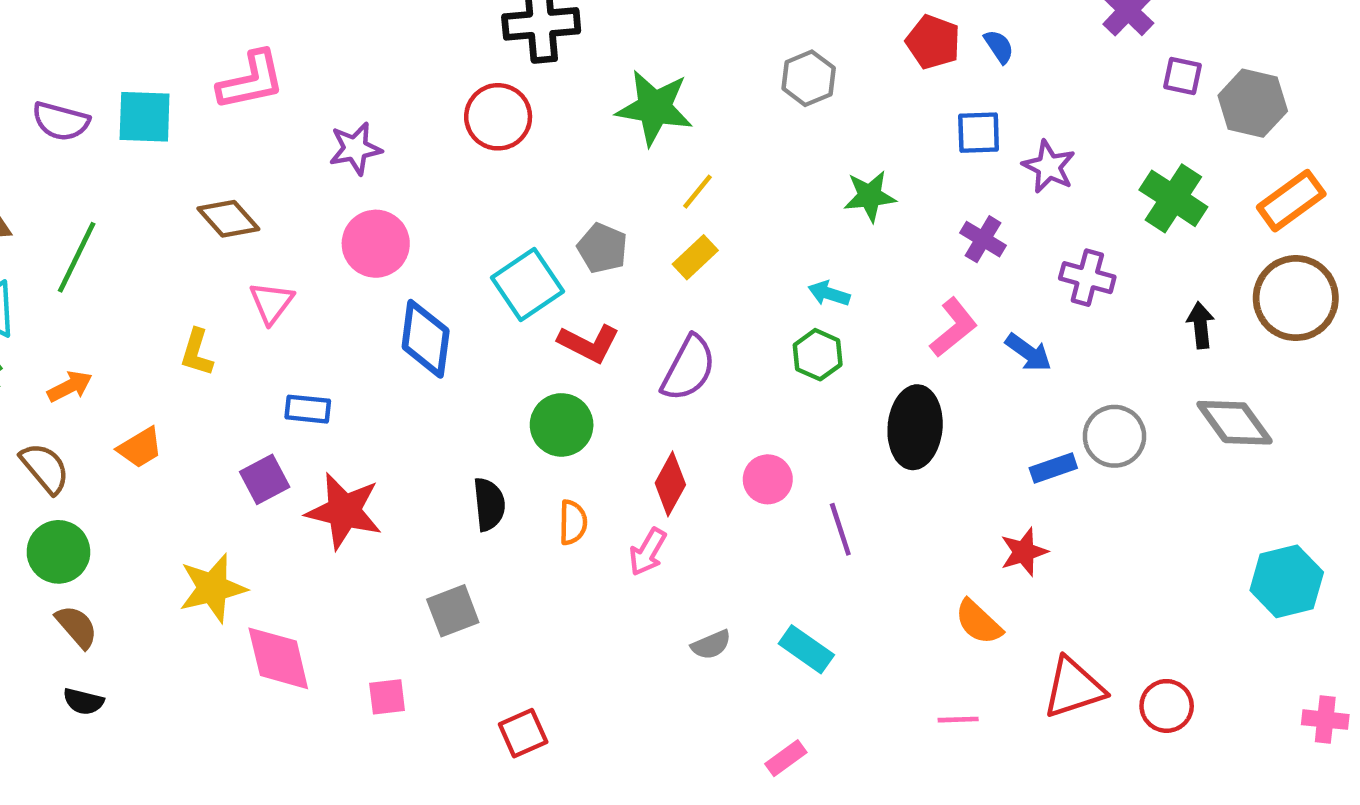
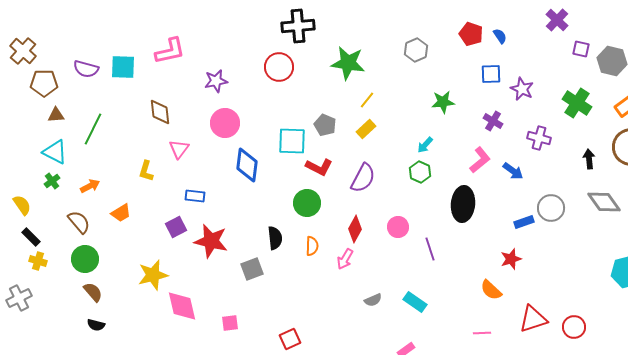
brown diamond: (228, 219) -> (160, 112), turned 36
cyan square: (528, 284) -> (292, 141), turned 36
cyan arrow: (829, 294) -> (425, 145), turned -66
gray square: (453, 611) -> (252, 269), moved

